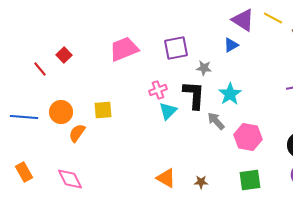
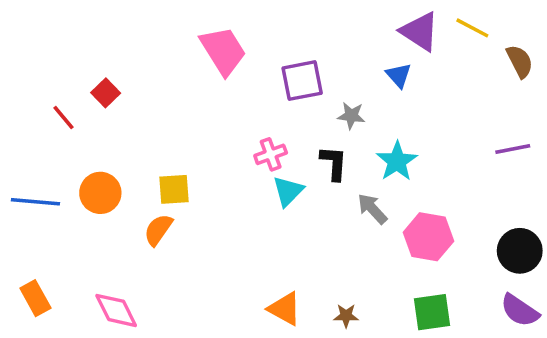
blue triangle: (231, 45) -> (399, 75), turned -42
pink trapezoid: (124, 49) -> (223, 51), moved, turned 80
black L-shape: (194, 95) -> (334, 163), size x0.7
orange semicircle: (77, 133) -> (158, 230), moved

